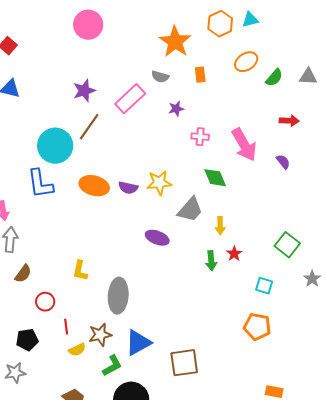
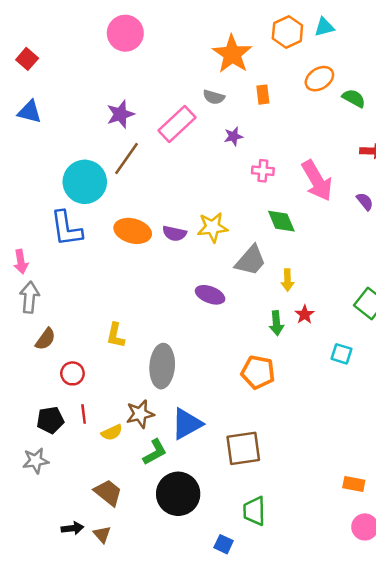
green semicircle: (274, 78) -> (354, 98), turned -102
red line: (66, 327) -> (84, 414), moved
orange pentagon: (257, 327) -> (258, 372), moved

